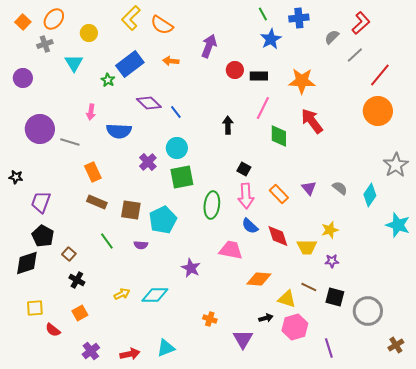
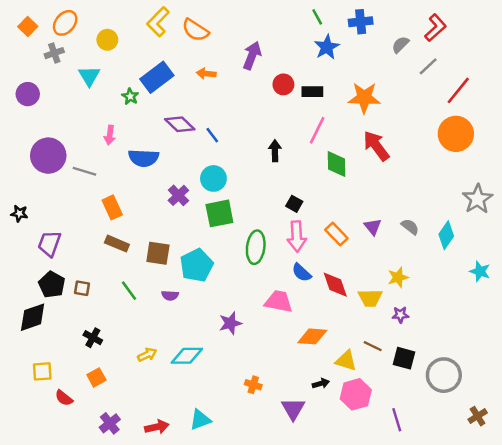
cyan star: (398, 225) -> (480, 271), size x0.7
brown square: (69, 254) -> (82, 288), moved, turned -32
purple star: (191, 268) -> (230, 323), turned 30

